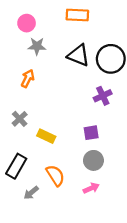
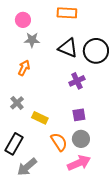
purple cross: (103, 96) -> (77, 81), moved
orange semicircle: (55, 175) -> (59, 142), moved
pink arrow: (91, 188) -> (79, 163), size x1.6
gray arrow: (31, 193) -> (27, 167), size x1.5

